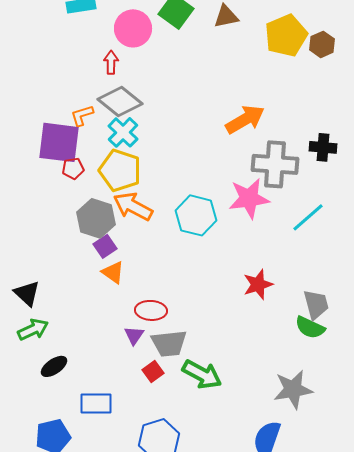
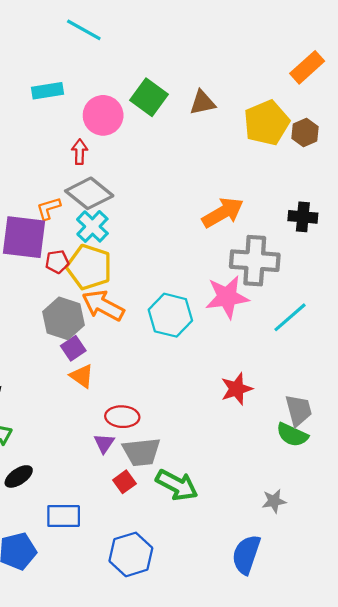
black cross: (323, 147) -> (303, 217), moved
red pentagon: (73, 168) -> (57, 262), moved
gray star: (293, 389) -> (274, 501), size x0.6

